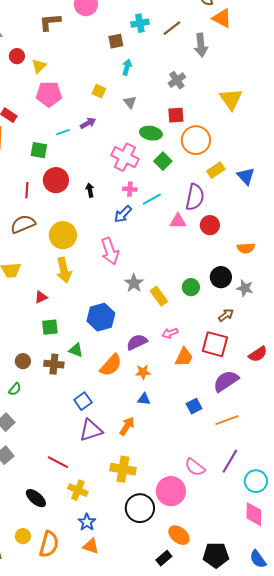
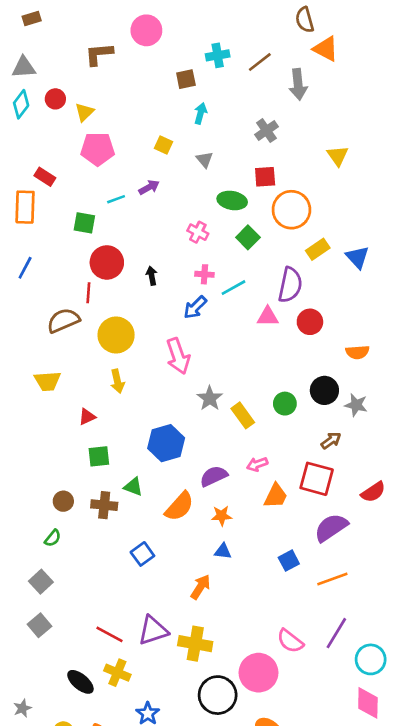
yellow triangle: (231, 99) -> (338, 156), size x0.7
pink cross: (125, 157) -> (198, 232), size x0.6
red line: (27, 190) -> (88, 293), moved
yellow arrow: (64, 270) -> (117, 381), size x0.7
purple triangle: (91, 430) -> (153, 630), moved
yellow cross: (78, 490) -> (117, 673), moved

